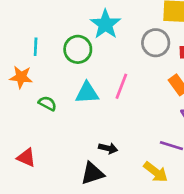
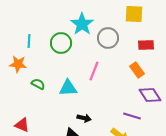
gray circle: (156, 43) -> (108, 38), moved
cyan triangle: (87, 93) -> (68, 88), moved

